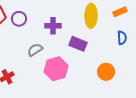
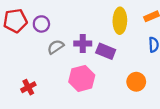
purple cross: (53, 26) -> (83, 44), moved
gray semicircle: (35, 50) -> (56, 47), moved

